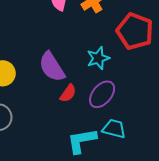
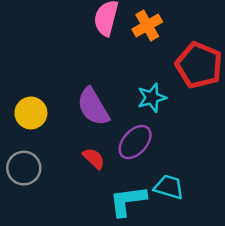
red semicircle: (68, 93) -> (94, 158), moved, turned -84
purple ellipse: (102, 94) -> (135, 142), moved

